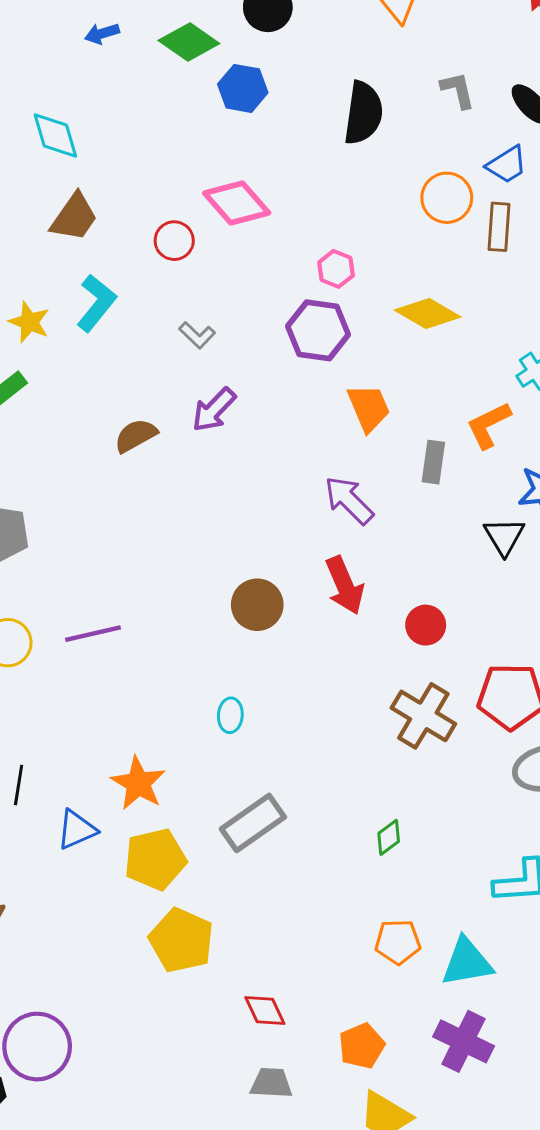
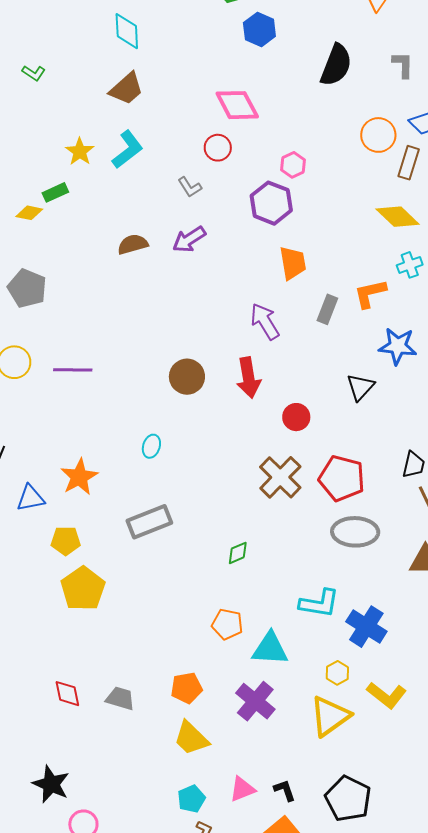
red circle: (174, 241) -> (218, 148), moved
yellow diamond: (428, 313) -> (398, 217), moved
black triangle: (504, 536) -> (360, 387), moved
yellow pentagon: (155, 859) -> (66, 541), moved, size x0.7
red diamond: (265, 1010) -> (67, 694), moved

